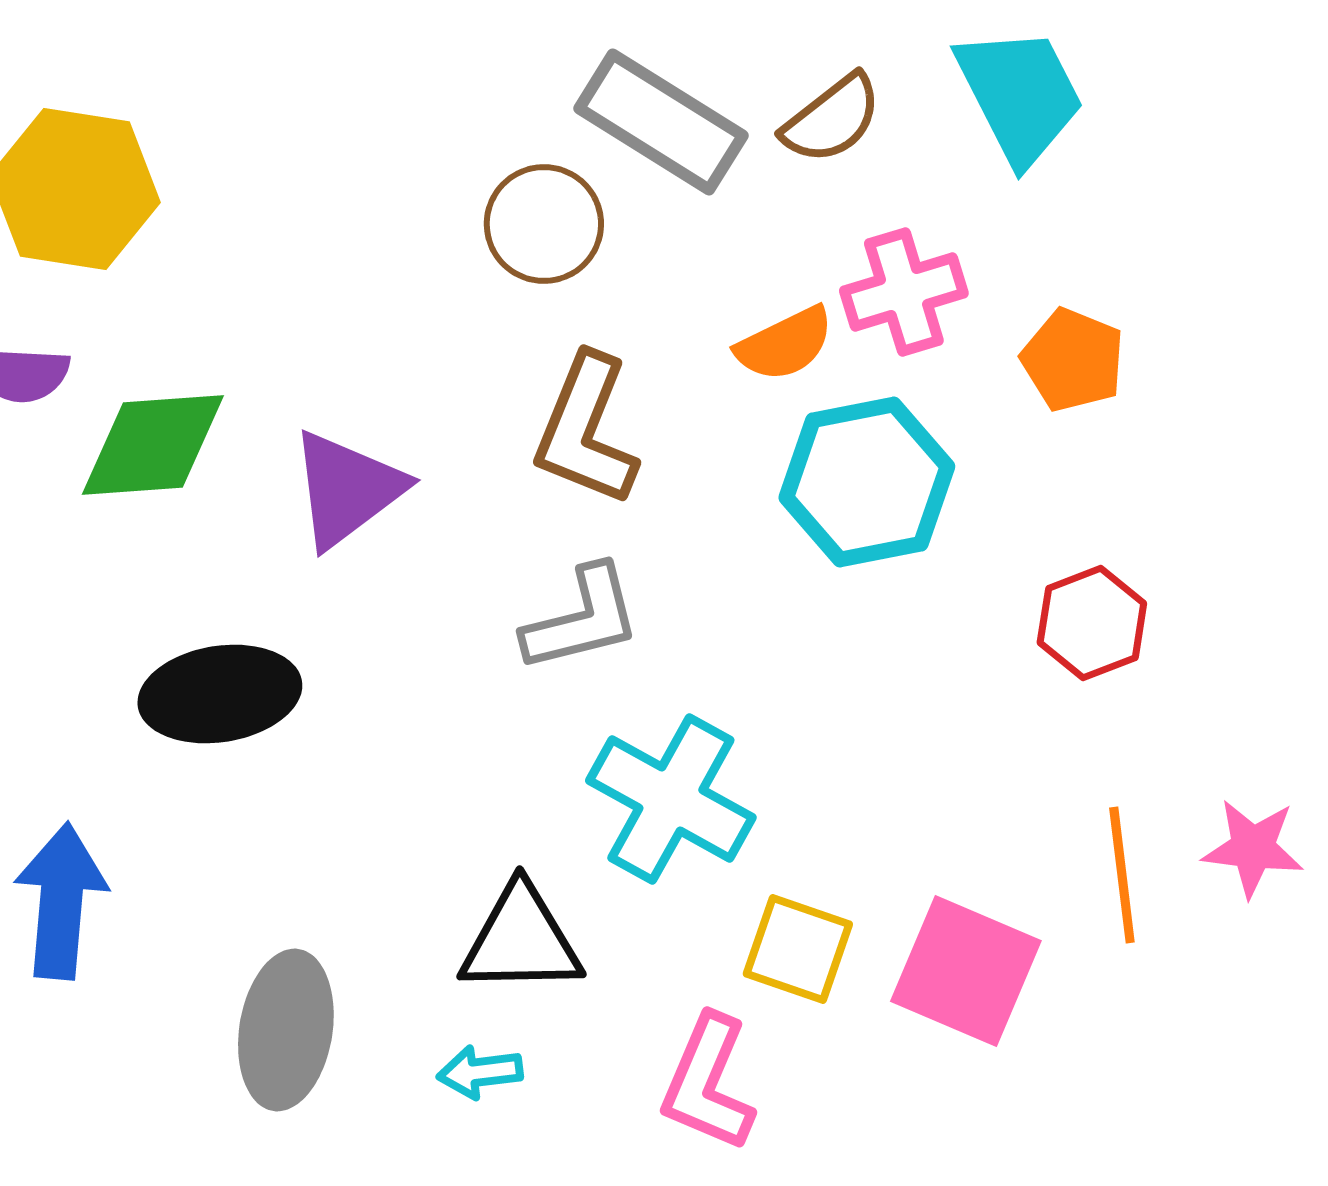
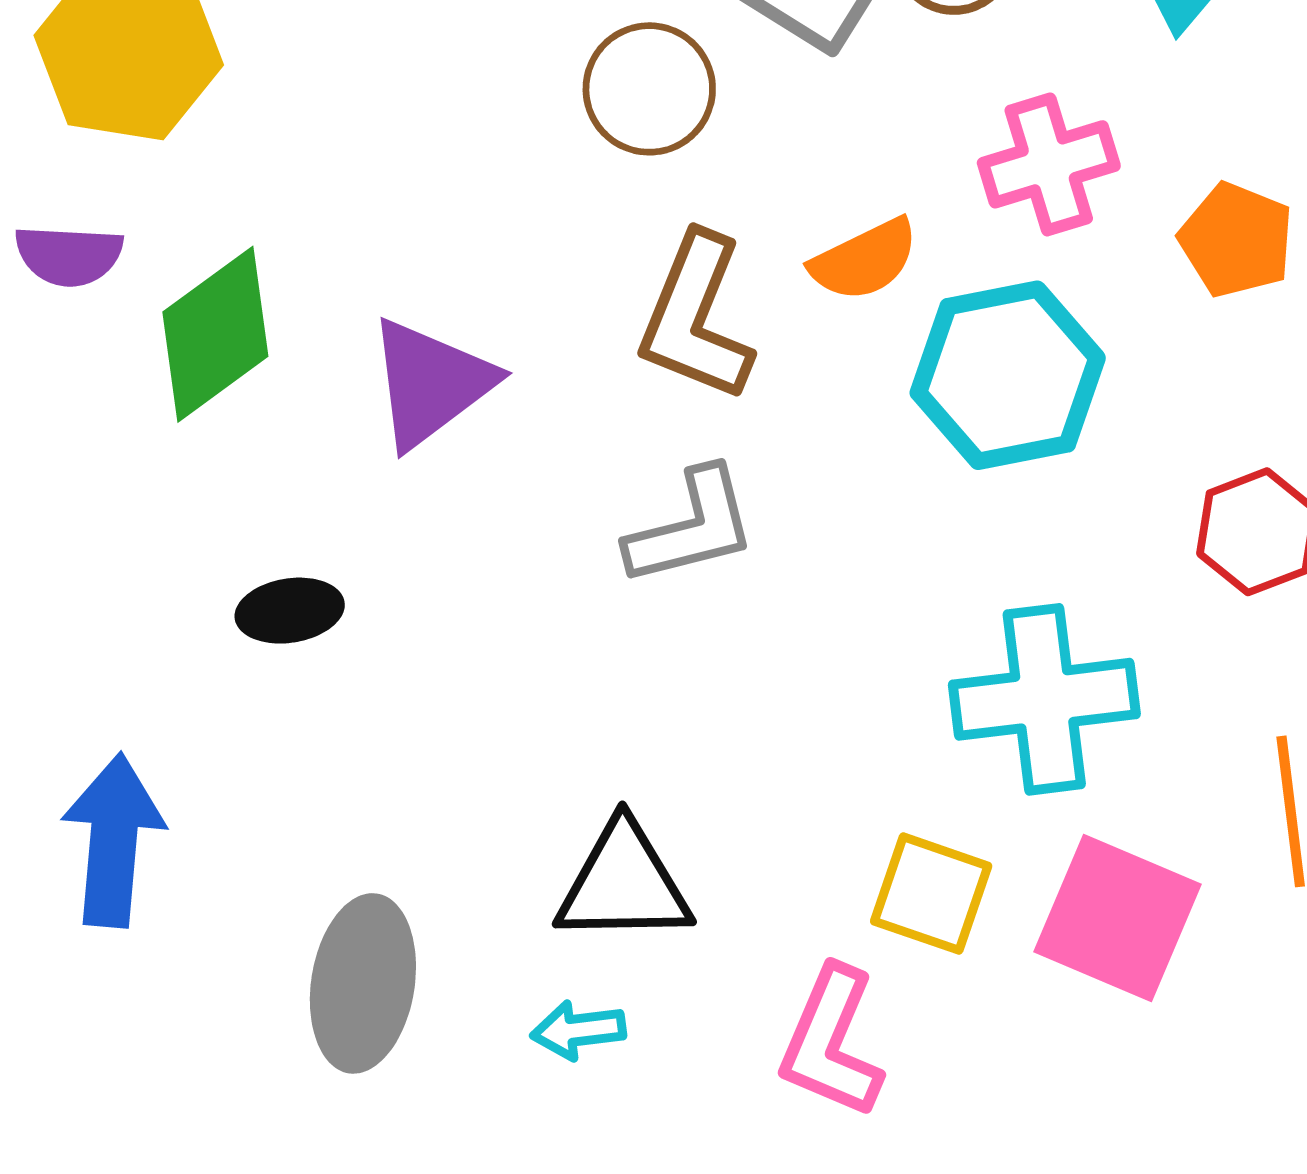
orange semicircle: (785, 344) -> (865, 260), moved
green diamond: (153, 445) -> (215, 334), turned -32
black ellipse: (220, 694) -> (290, 611), size x0.6
cyan cross: (671, 799) -> (1044, 699), moved, turned -36

